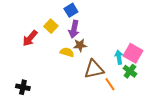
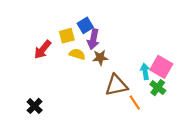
blue square: (71, 10) -> (85, 25), moved
yellow square: (51, 26) -> (67, 36), turned 32
yellow semicircle: (67, 52) -> (77, 54), moved
black cross: (23, 87) -> (35, 106), turned 32

